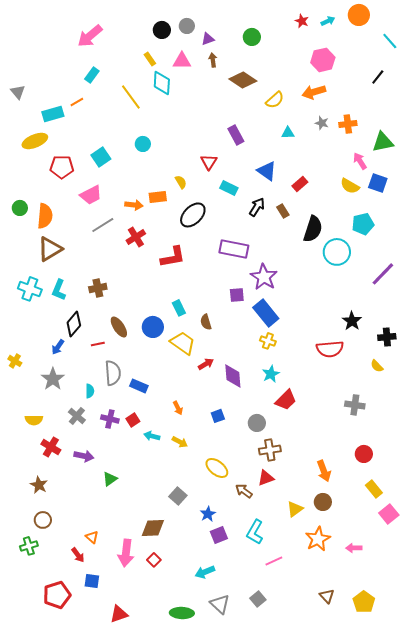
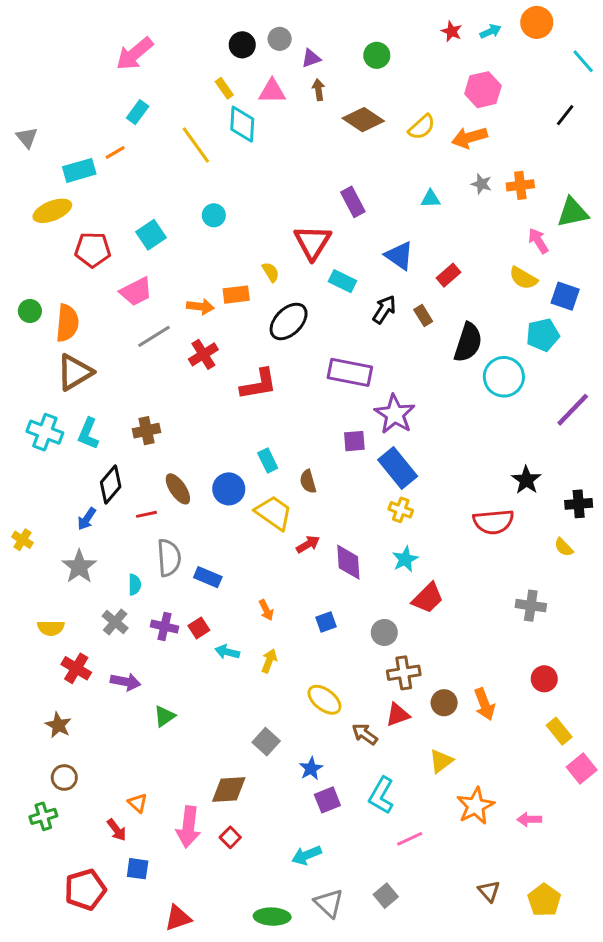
yellow semicircle: (275, 100) -> (422, 127), moved
red triangle: (209, 162) -> (312, 242), size x1.5
blue square: (378, 183) -> (565, 296), moved
yellow arrow: (180, 442) -> (269, 661), turned -98
brown circle: (323, 502) -> (444, 703), moved

